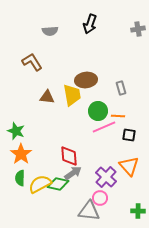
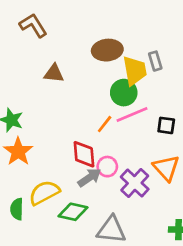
yellow trapezoid: (72, 95) -> (135, 71), moved
orange line: (118, 116) -> (105, 124), moved, turned -56
green semicircle: (20, 178) -> (17, 209), moved
green diamond: (58, 184) -> (73, 212), moved
pink circle: (100, 198) -> (107, 167), moved

